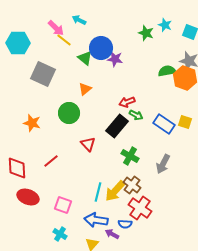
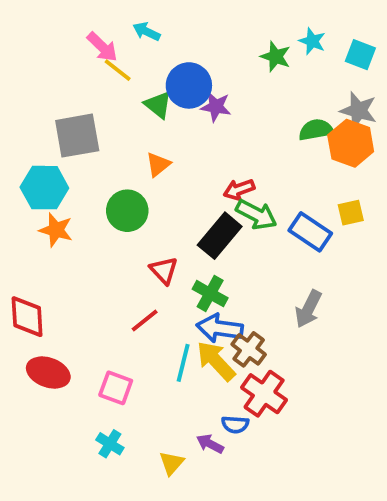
cyan hexagon: (18, 43) -> (44, 188), moved
gray square: (43, 74) -> (77, 136), turned -35
green arrow: (136, 115) -> (256, 215), size x1.5
yellow square: (185, 122) -> (351, 213), moved, turned -32
green cross: (130, 156) -> (210, 294), moved
red line: (51, 161) -> (145, 320), moved
yellow arrow: (115, 191) -> (216, 361), turned 95
blue arrow: (96, 220) -> (220, 328), moved

